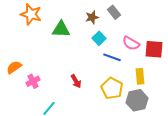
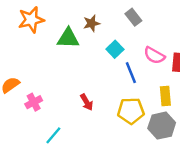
orange star: (31, 14) -> (31, 20), turned -30
brown star: (92, 17) -> (92, 23), moved
blue line: (112, 57) -> (131, 73), turned 48
yellow pentagon: (112, 88) -> (131, 111), turned -30

